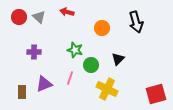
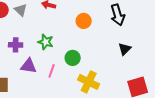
green star: (75, 50) -> (46, 42), moved
black triangle: (118, 59) -> (125, 49), moved
purple triangle: (44, 84) -> (29, 66), moved, turned 30

